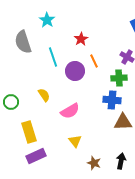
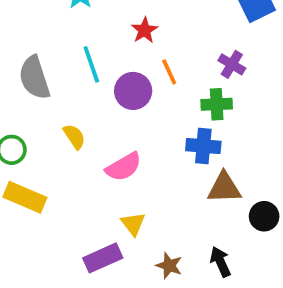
gray semicircle: (23, 42) -> (34, 78), moved
yellow rectangle: (29, 132) -> (25, 197), moved, turned -50
purple rectangle: (36, 156) -> (103, 258), moved
black arrow: (121, 161) -> (220, 262), turned -35

